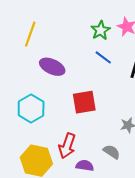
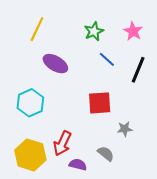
green star: (101, 30) -> (94, 31), moved
red square: (84, 102) -> (100, 103), moved

